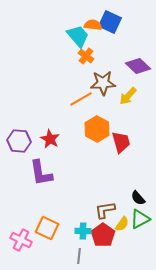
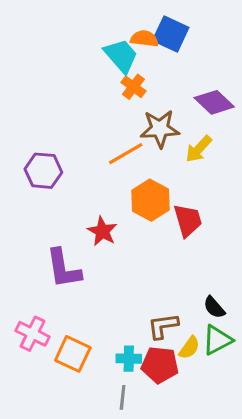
red star: (50, 139) -> (102, 231), moved
purple hexagon: (19, 141) -> (43, 171), moved
red pentagon: (103, 235) -> (160, 365), turned -30
pink cross: (21, 240) -> (32, 334), moved

